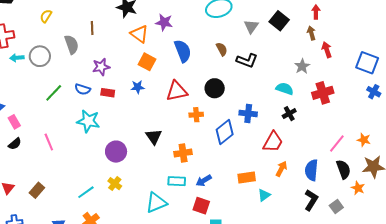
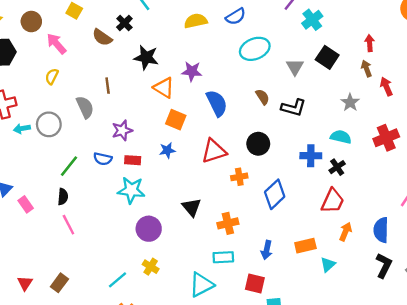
gray star: (302, 66) -> (350, 102), moved
blue cross: (248, 113) -> (311, 156), moved
black cross: (289, 114) -> (337, 167), moved
cyan star: (88, 121) -> (131, 190), moved
black semicircle: (15, 144) -> (63, 197), moved, turned -40
blue arrow: (204, 181) -> (267, 250), moved, turned -42

